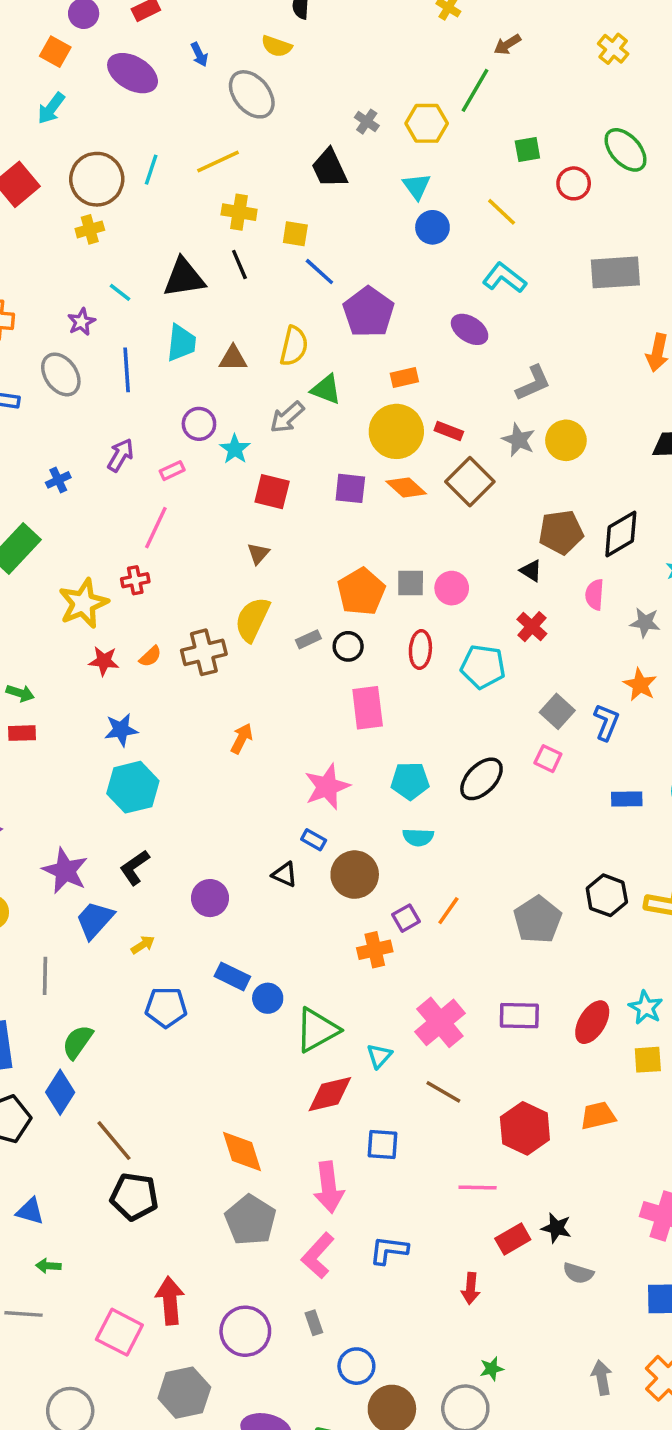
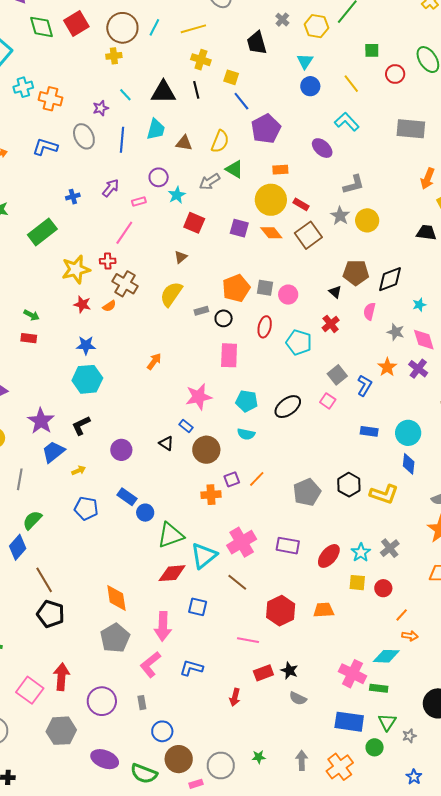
brown cross: (204, 652) -> (125, 284), moved, turned 35
cyan triangle: (379, 1056) -> (204, 556), size x1.8
green star: (492, 1369) -> (259, 757), moved

